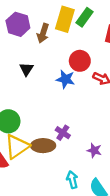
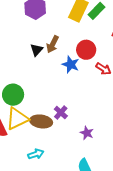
brown arrow: (43, 33) -> (53, 44), moved
cyan arrow: (72, 180) -> (36, 154), moved, turned 77

